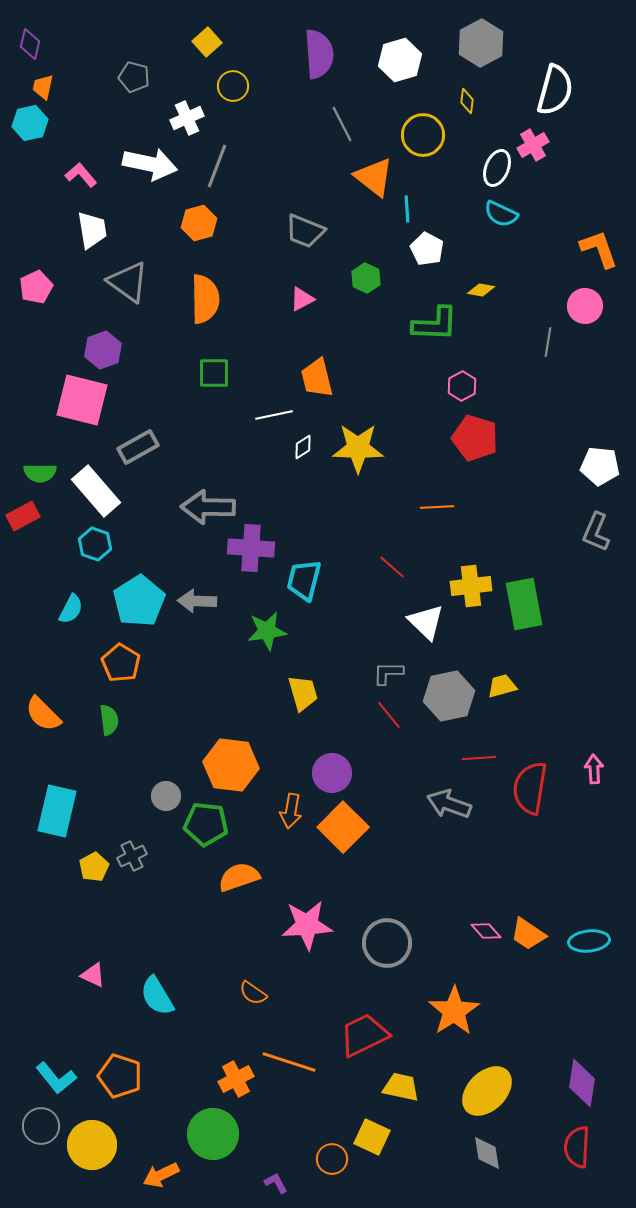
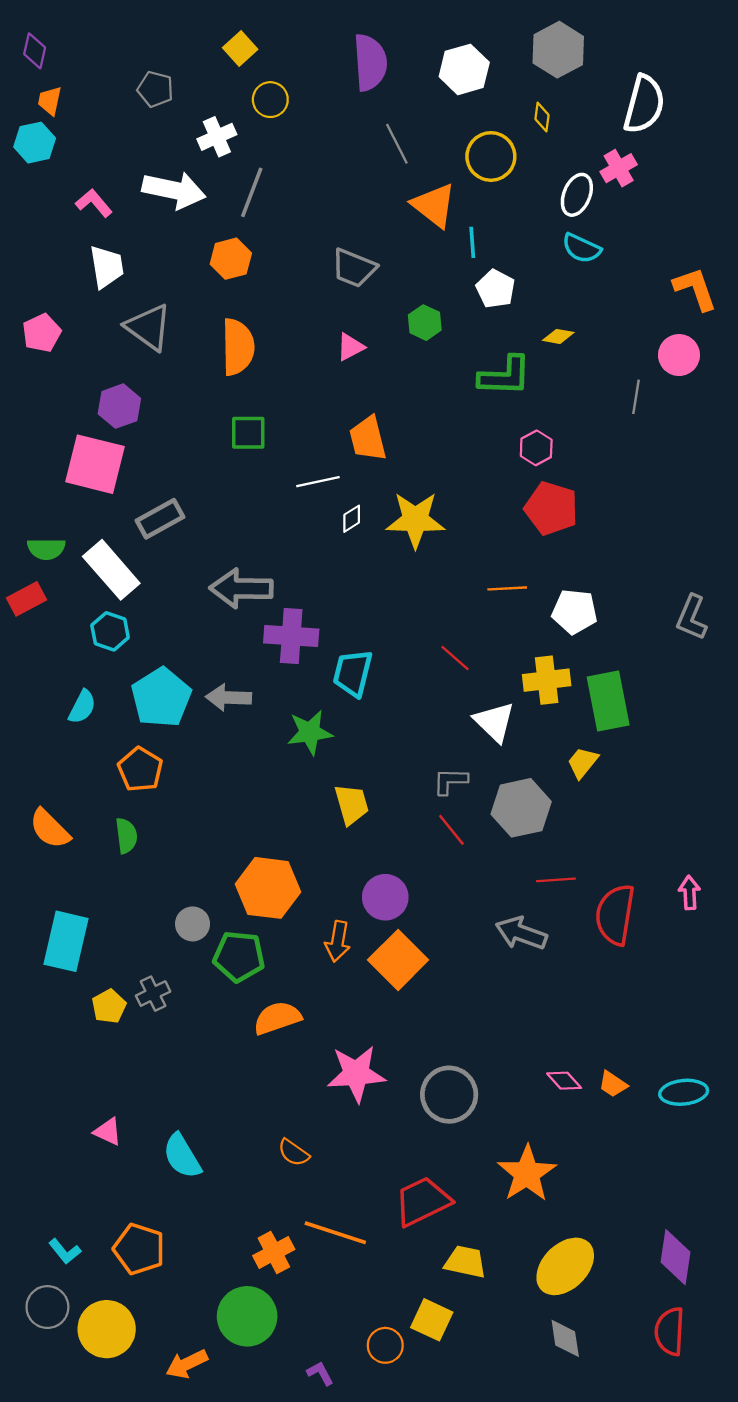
white pentagon: (600, 466) -> (574, 612), moved
yellow trapezoid: (502, 686) -> (583, 763), moved, turned -36
orange trapezoid: (528, 934) -> (613, 1084), size x0.7
cyan L-shape: (56, 1078) -> (65, 1251), size x0.7

